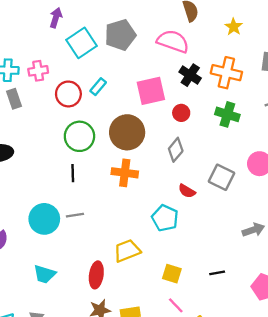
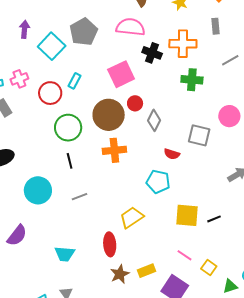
red circle: (181, 113) -> (135, 103), moved
cyan circle: (44, 219) -> (38, 190), moved
yellow square: (172, 274) -> (187, 215), moved, size x1.4

